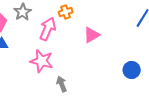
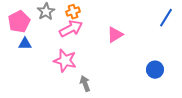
orange cross: (66, 12) -> (73, 12), moved
pink arrow: (48, 29) -> (71, 29), turned 40

